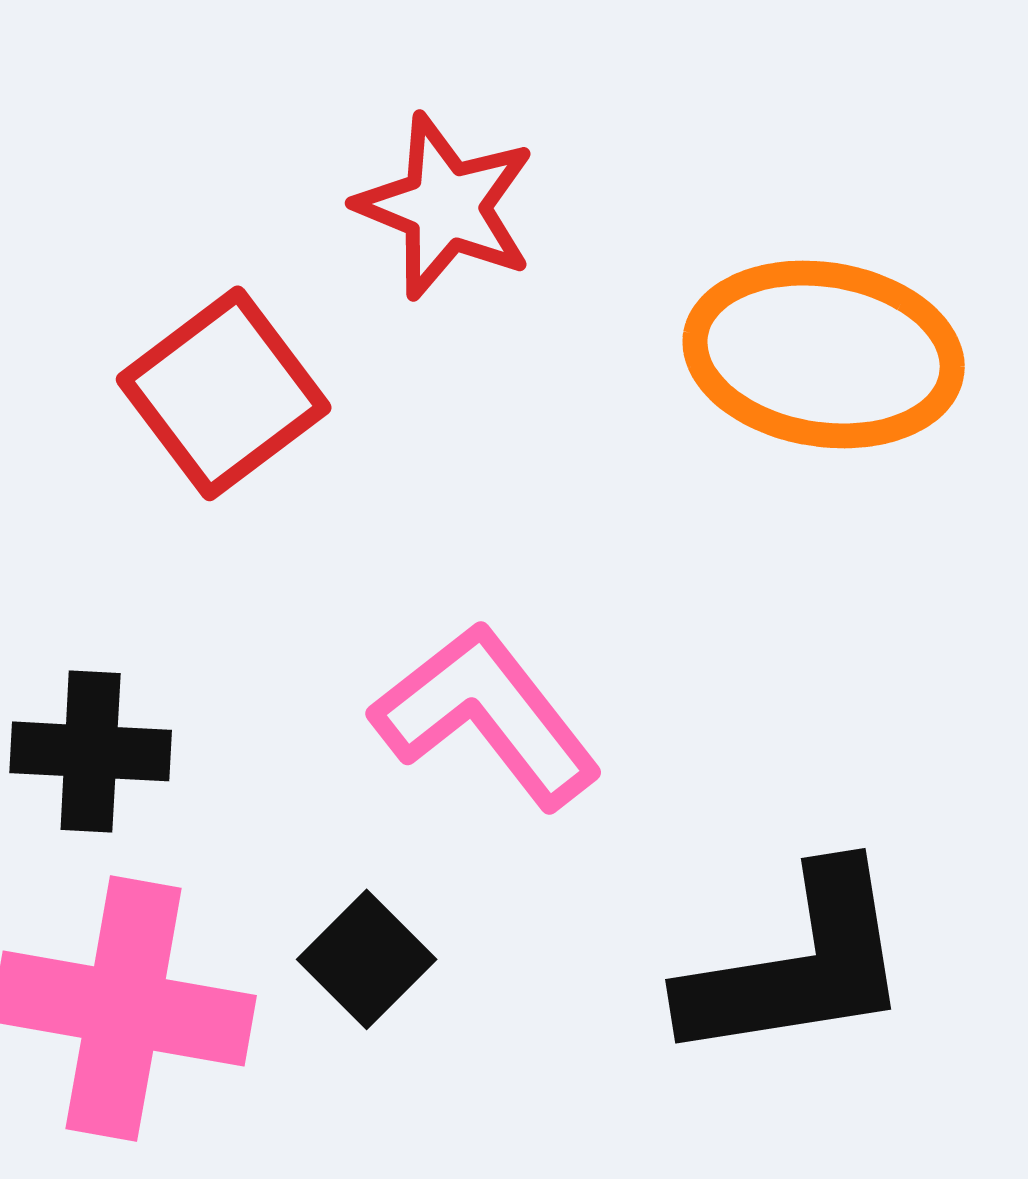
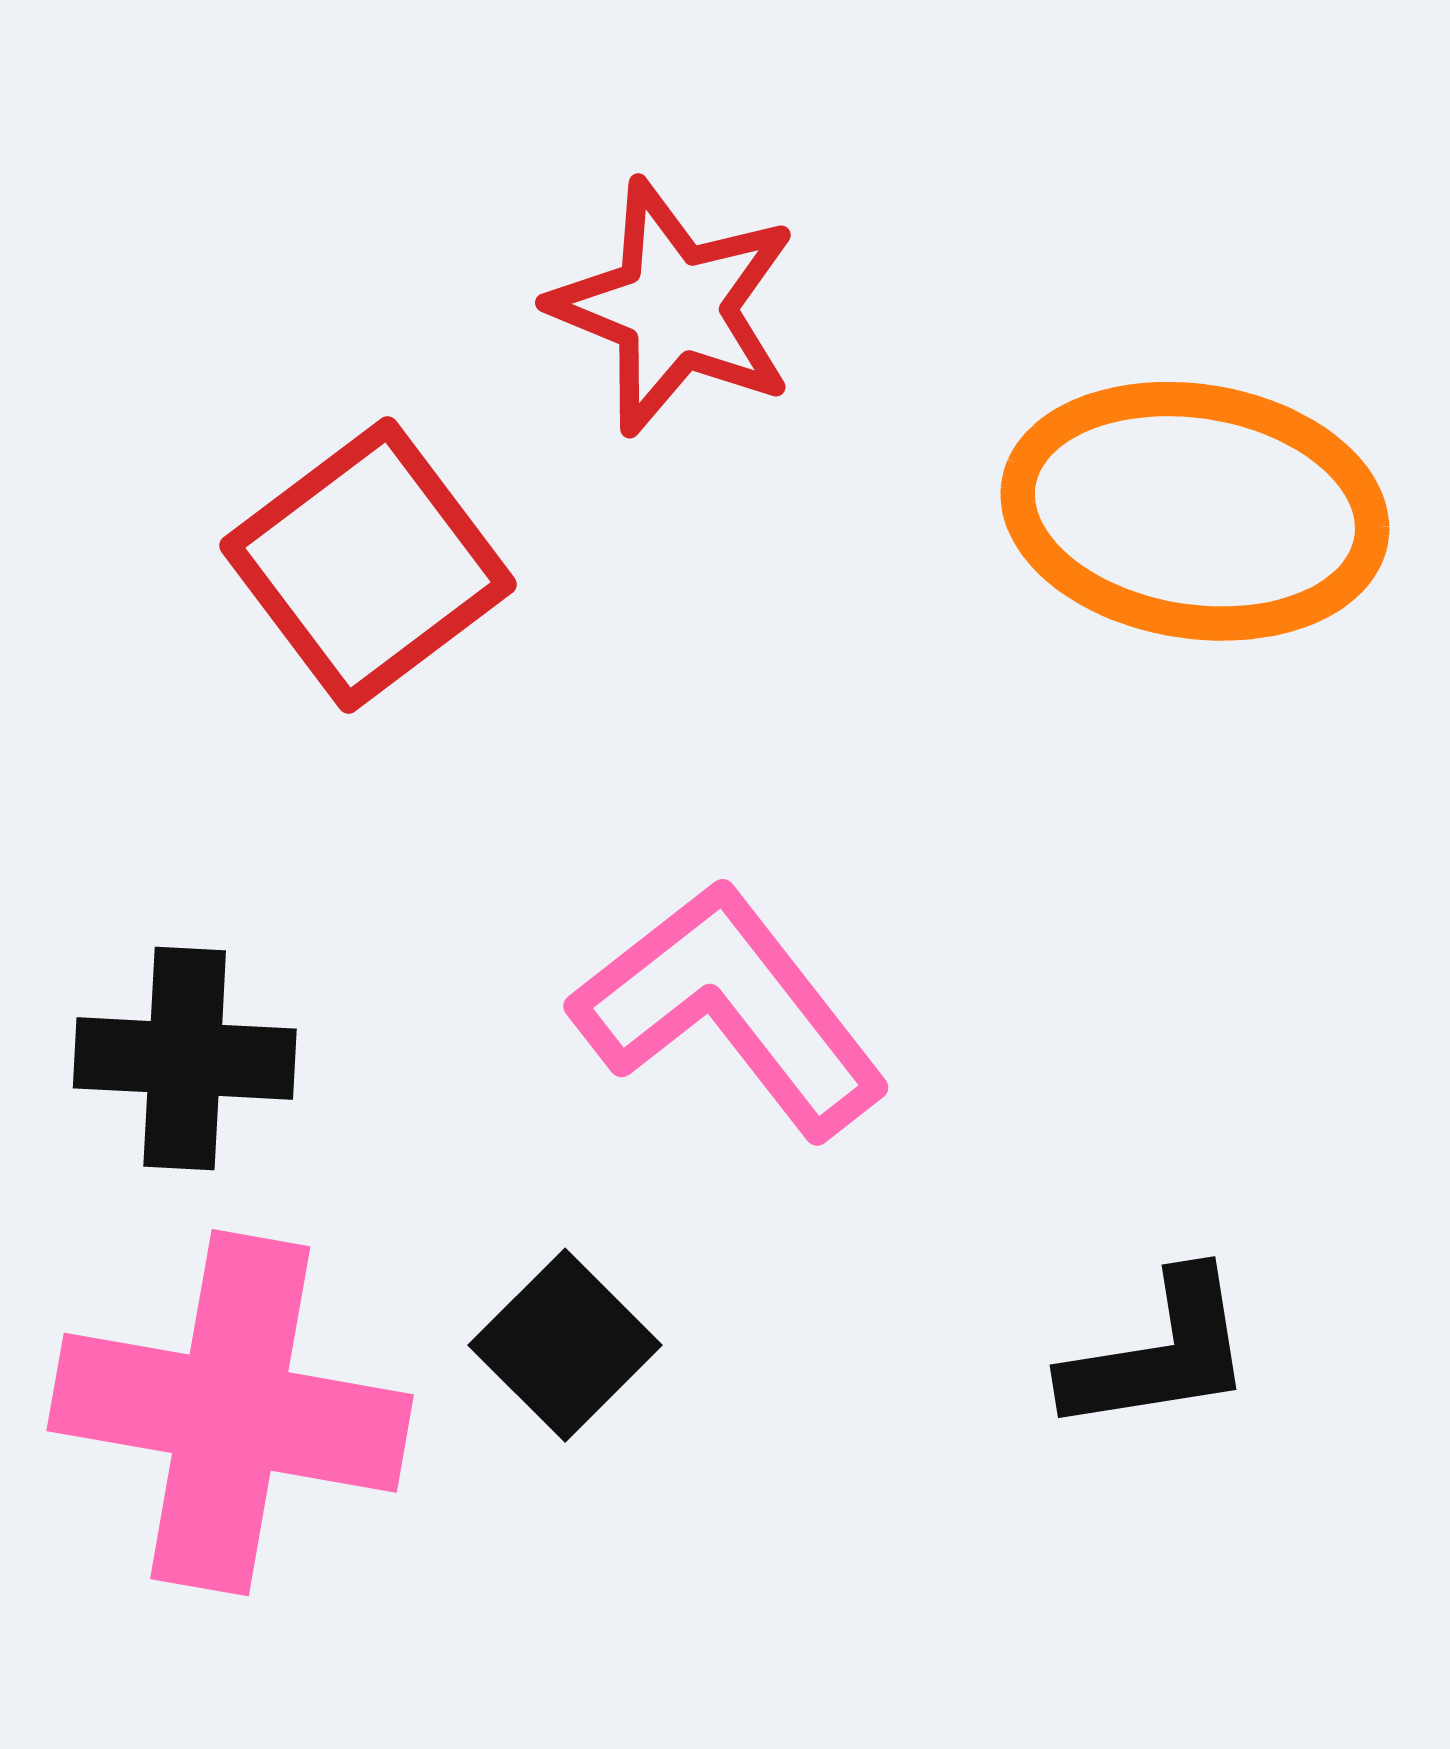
black L-shape: (798, 965) -> (1159, 1353), size x0.6

